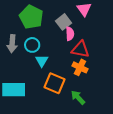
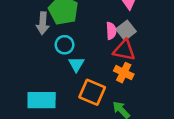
gray square: (63, 22) -> (126, 30), moved
gray arrow: (12, 44) -> (43, 23), moved

